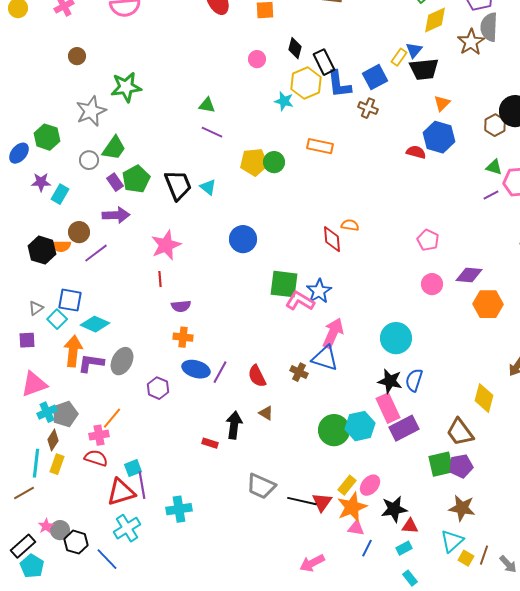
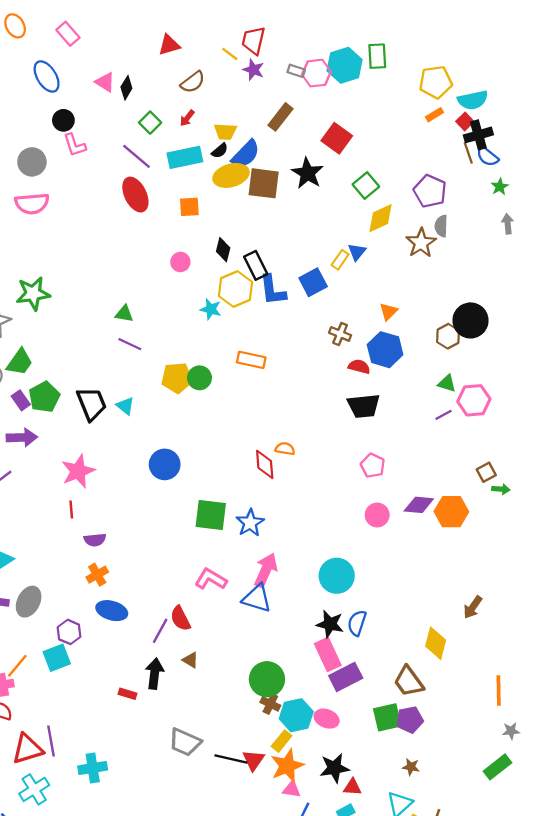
gray semicircle: (489, 27) -> (441, 226), size x0.7
black trapezoid: (424, 69) -> (364, 406), moved
brown cross: (368, 108) -> (340, 334), moved
pink L-shape: (300, 301) -> (211, 579), moved
orange hexagon: (488, 304) -> (451, 512), moved
orange cross: (183, 337) -> (97, 575), turned -36
purple line: (220, 372) -> (160, 631), moved
brown cross: (299, 372) -> (270, 704), moved
cyan hexagon: (360, 426) -> (296, 715), moved
cyan square: (133, 468) -> (57, 658), moved, size x1.4
pink ellipse: (370, 485) -> (327, 719), moved, turned 70
brown star: (462, 508) -> (411, 767), size x0.6

